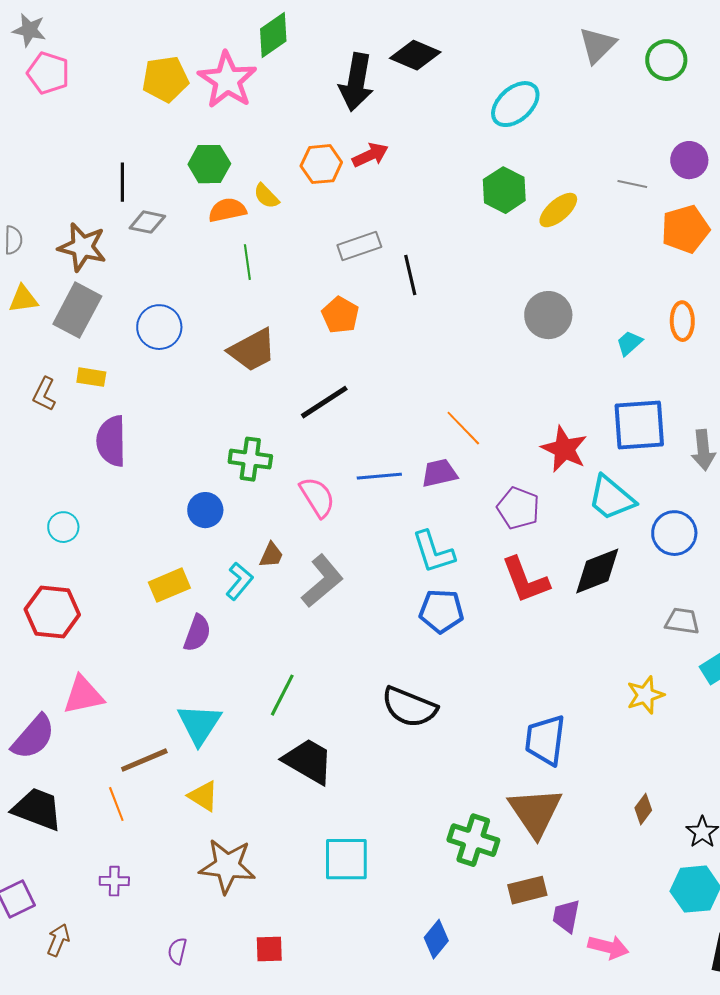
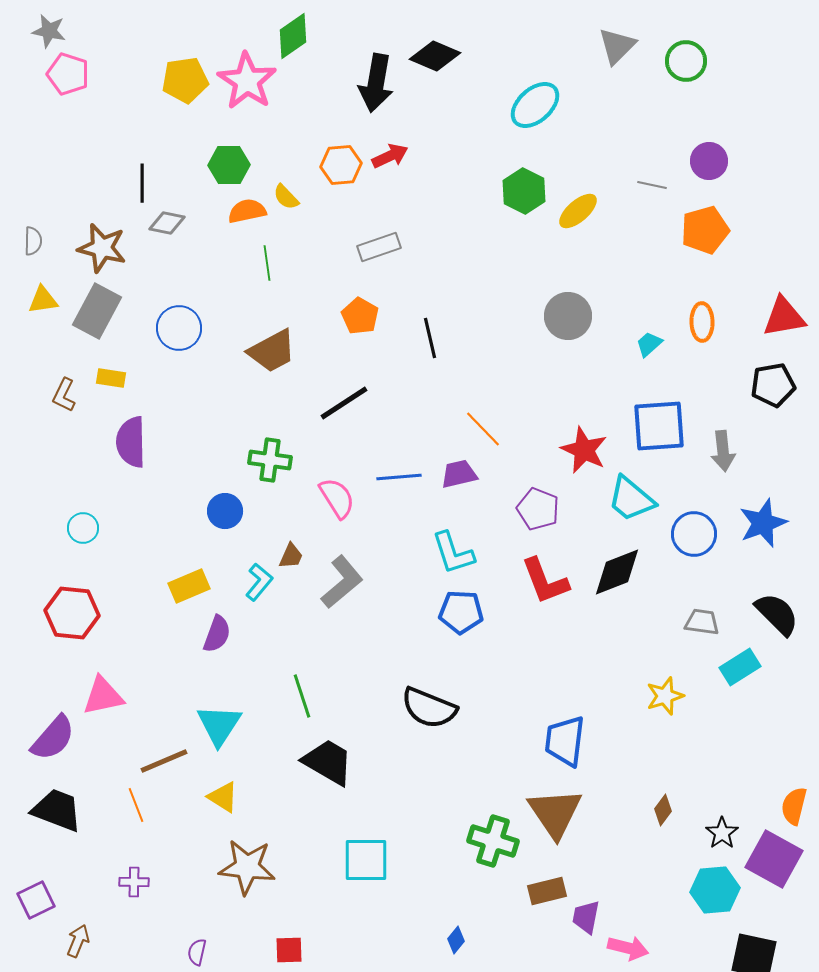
black line: (410, 275) -> (430, 338), moved
green line: (282, 695) -> (302, 696), turned -45
blue diamond: (436, 939) -> (456, 940), size x0.7

